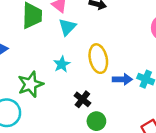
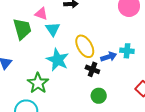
cyan star: (62, 64) -> (58, 60), size x1.6
black cross: (82, 99) -> (92, 69), moved

